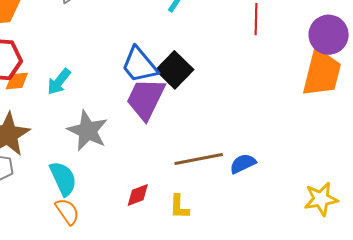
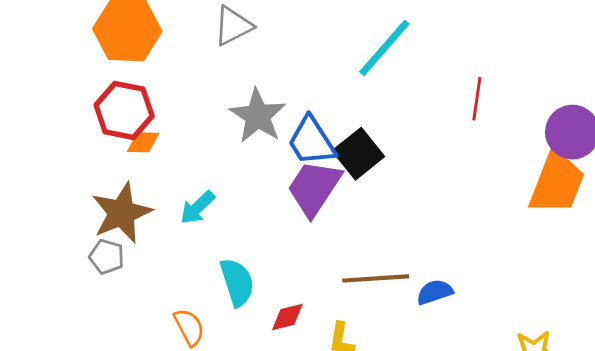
cyan arrow: (59, 82) -> (197, 207), moved
gray star: (88, 131) -> (258, 116), moved
cyan semicircle: (63, 179) -> (237, 282), moved

